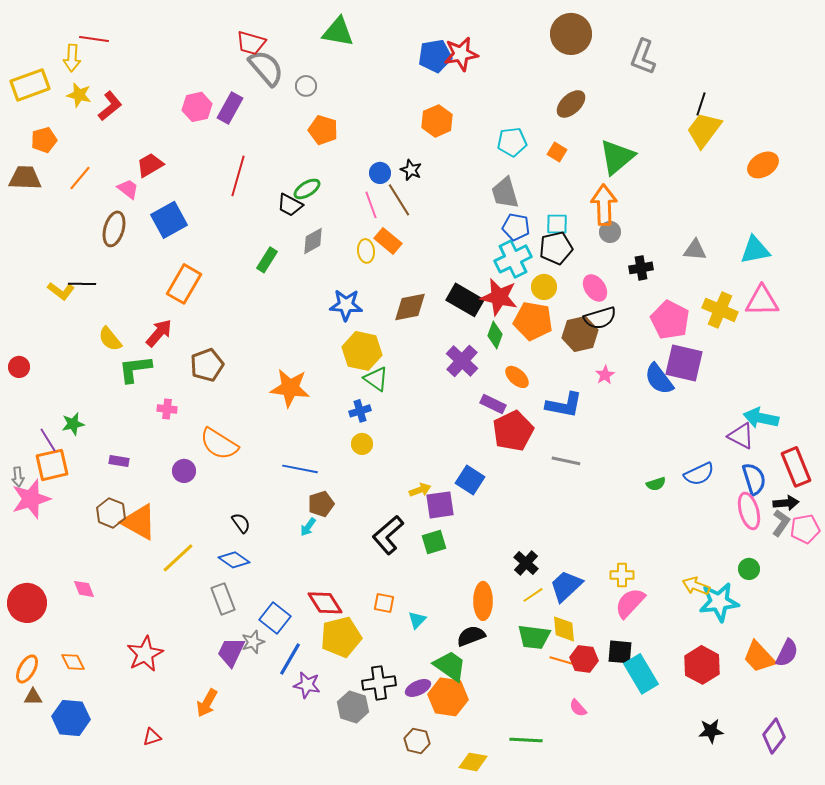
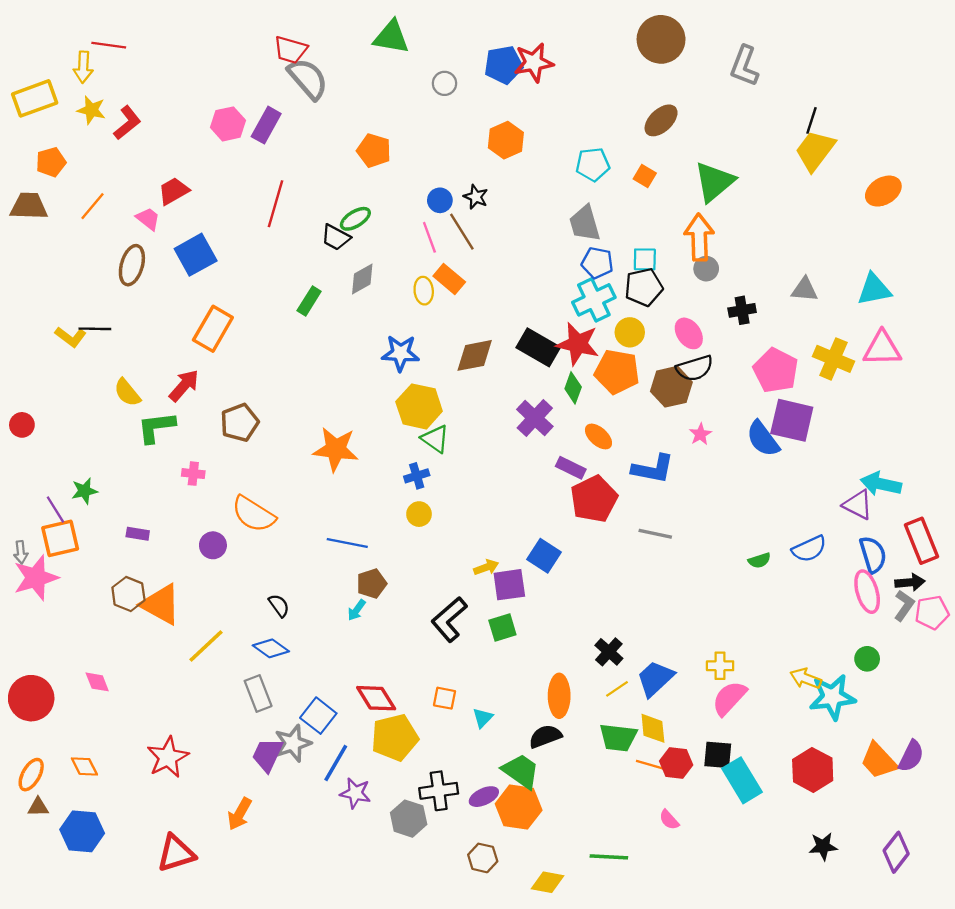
gray circle: (306, 86) -> (445, 83), moved
gray star: (253, 642) -> (293, 743), size x1.4
red triangle: (152, 737) -> (176, 853), size x1.8

